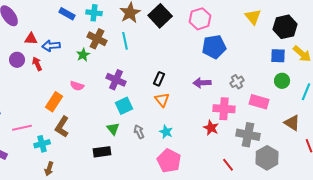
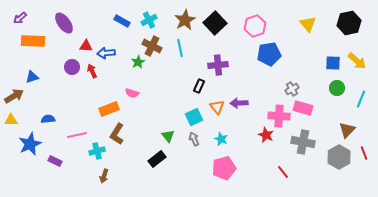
cyan cross: (94, 13) -> (149, 20), turned -35
black hexagon: (285, 27) -> (349, 23), moved
black rectangle: (159, 79) -> (199, 86), moved
purple cross: (116, 80) -> (218, 65), moved, turned -30
purple arrow: (202, 83) -> (239, 103), moved
orange rectangle: (54, 102) -> (109, 109), turned 36
pink rectangle: (259, 102) -> (303, 108), moved
cyan square: (124, 106) -> (194, 117), moved
brown triangle: (292, 123) -> (347, 130), turned 42
black rectangle: (102, 152) -> (157, 159), turned -30
gray hexagon: (267, 158) -> (339, 157), moved
pink pentagon: (169, 161) -> (224, 168), turned 30

